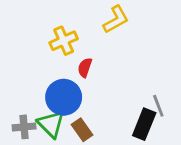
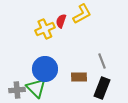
red semicircle: (85, 68) -> (61, 21), moved
gray line: (158, 106) -> (102, 61), moved
brown rectangle: (82, 130) -> (79, 77), moved, turned -56

